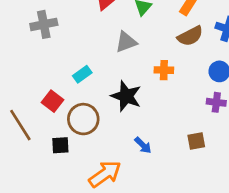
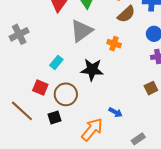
gray triangle: (126, 42) -> (81, 31), size x1.4
orange cross: (164, 70) -> (114, 44), turned 32
blue arrow: (143, 145) -> (115, 112), moved

